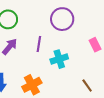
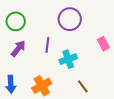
brown line: (87, 85) -> (83, 86), moved

